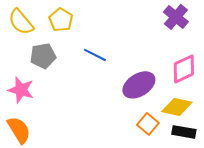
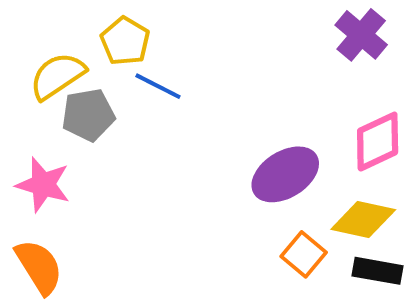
yellow semicircle: (21, 22) -> (57, 76), moved, turned 96
blue line: (95, 55) -> (158, 86), moved

